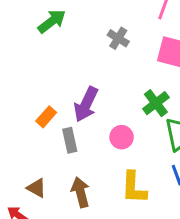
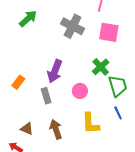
gray cross: (118, 38) -> (73, 26), size x1.6
orange rectangle: (46, 117) -> (18, 82), moved

